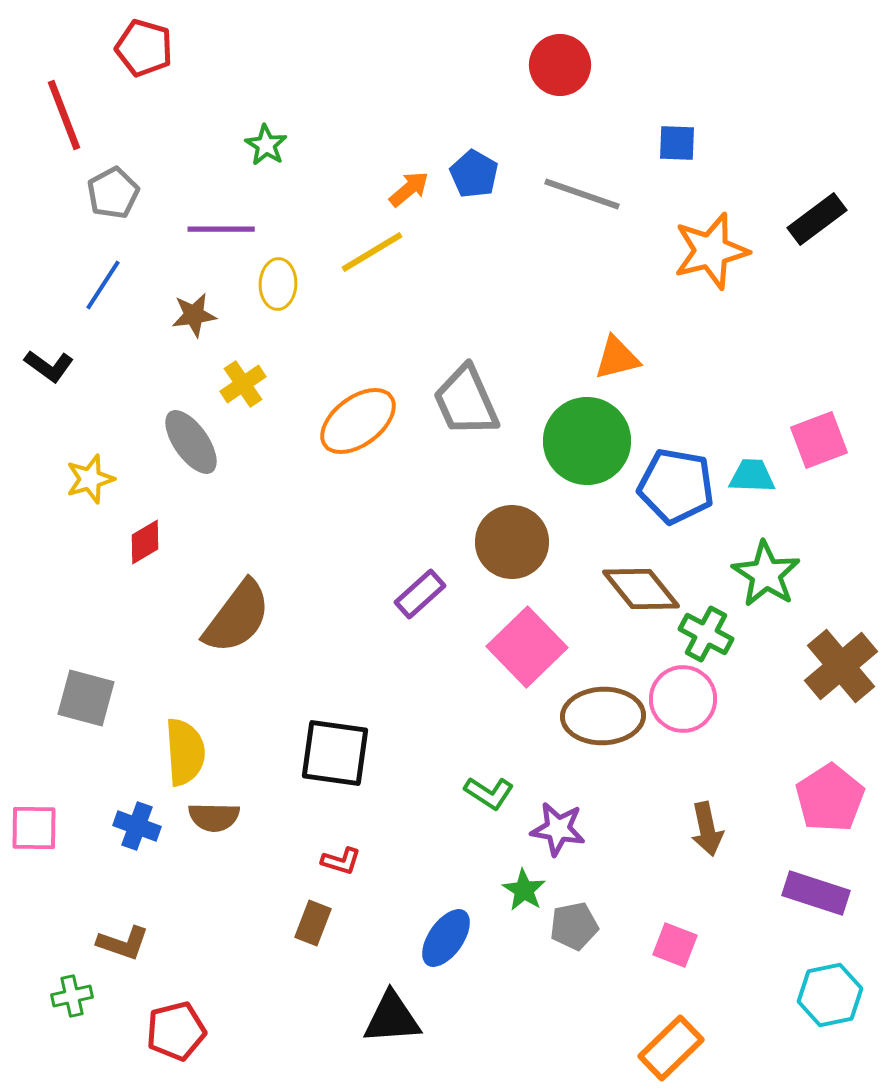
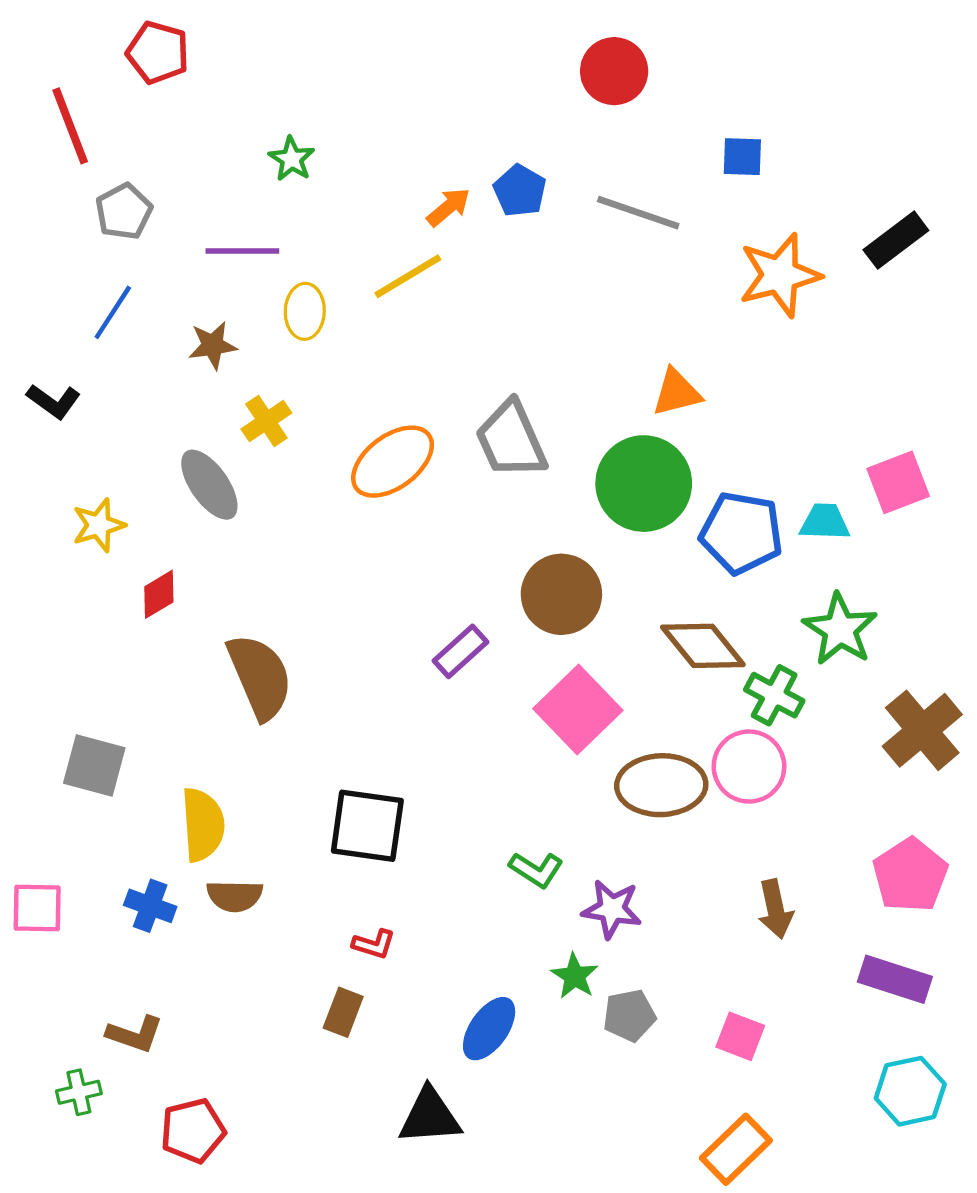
brown semicircle: (237, 617) -> (260, 677), turned -60

